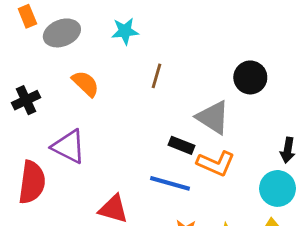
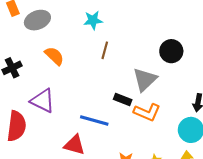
cyan star: (125, 31) -> (93, 20), moved
gray triangle: (213, 117) -> (145, 80), turned 44
blue line: (170, 183) -> (94, 121), moved

